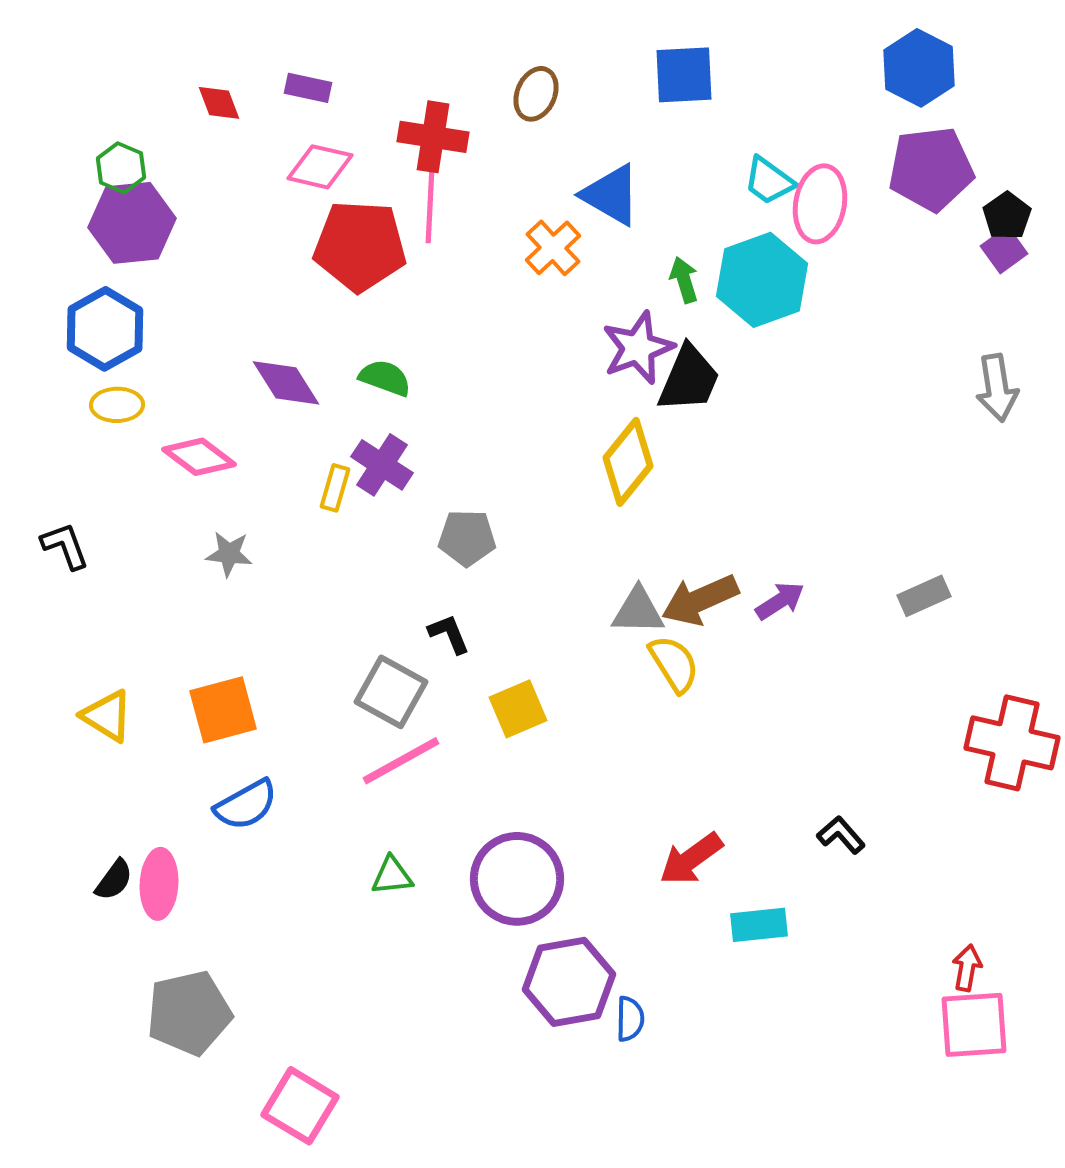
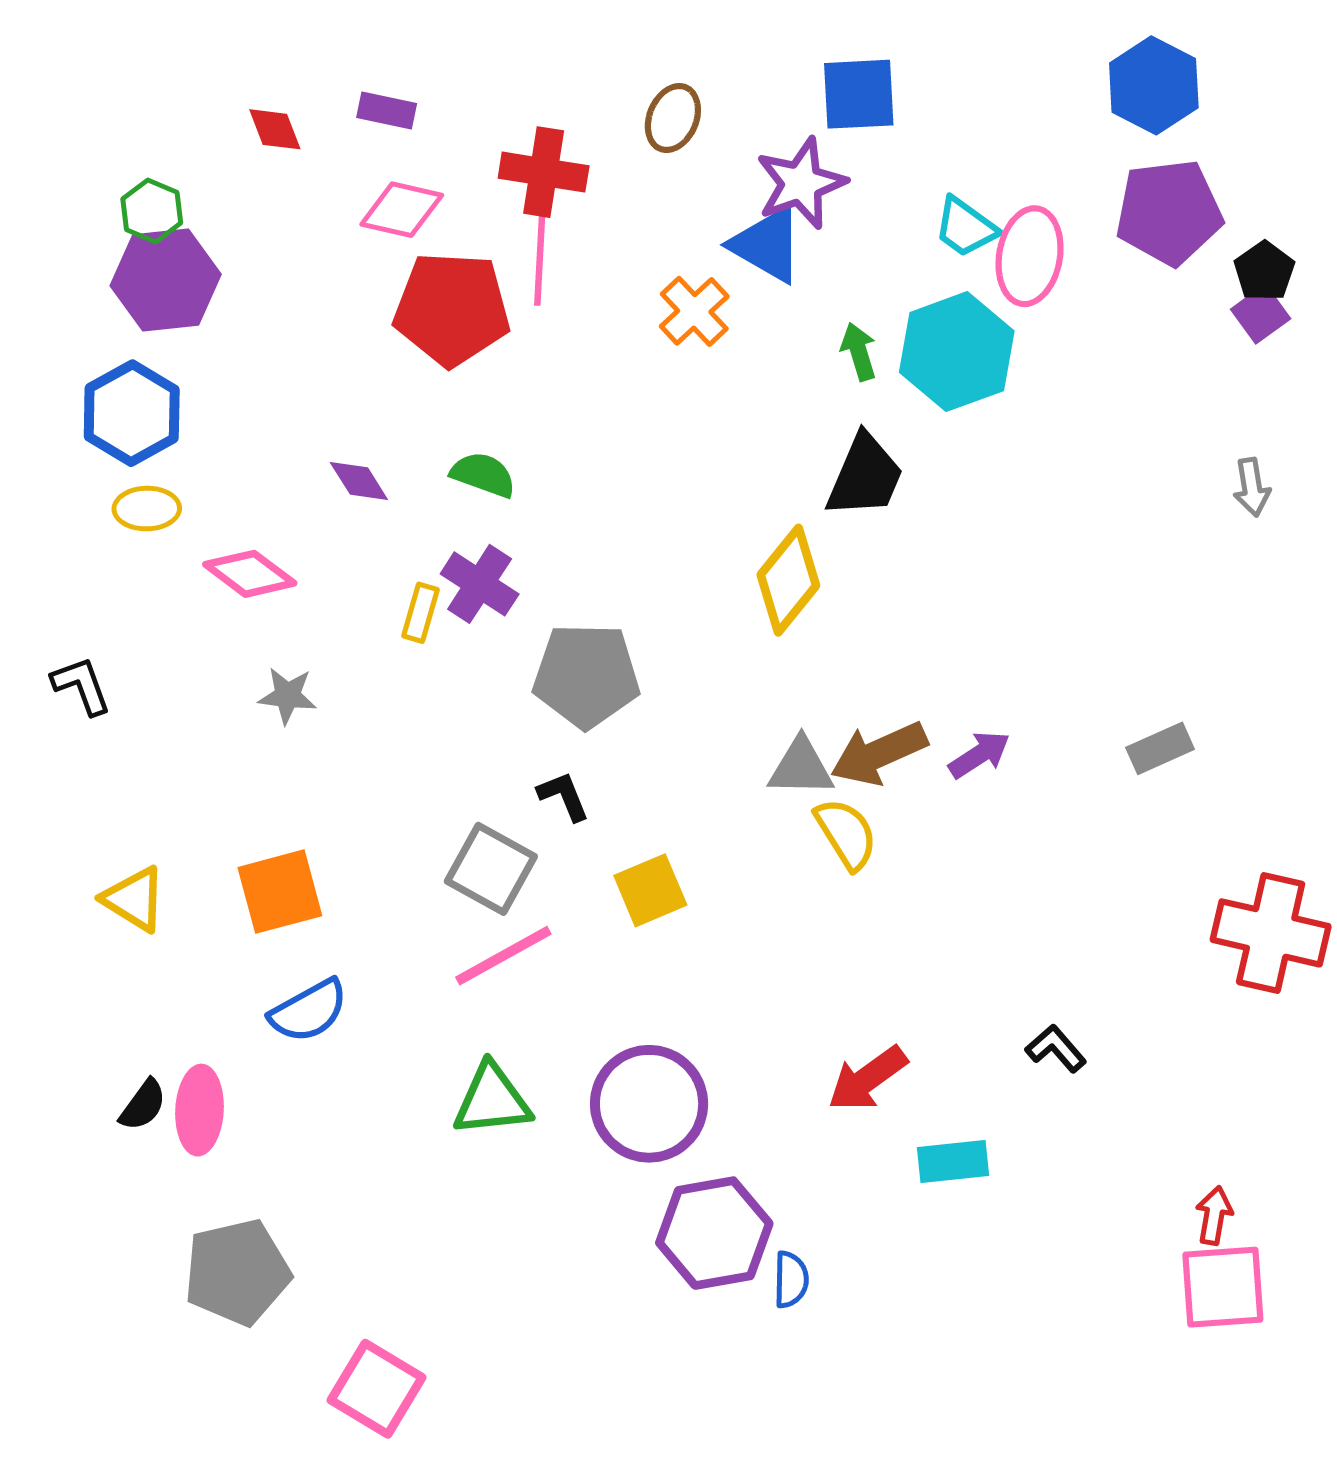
purple star: (638, 348) -> (801, 183), moved
purple diamond: (286, 383) -> (359, 481), size x0.7
gray arrow: (997, 388) -> (1252, 487), size x0.7
gray pentagon: (467, 538) -> (586, 676), size x1.5
green triangle: (392, 876) -> (492, 1100), size x1.5

